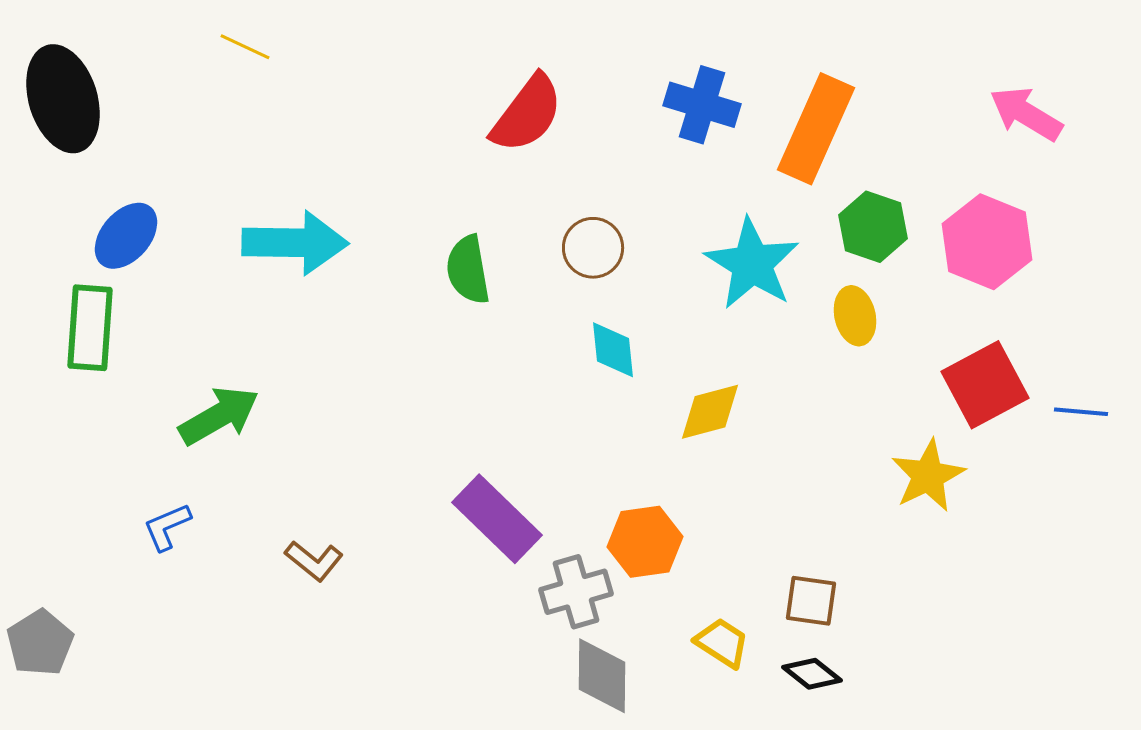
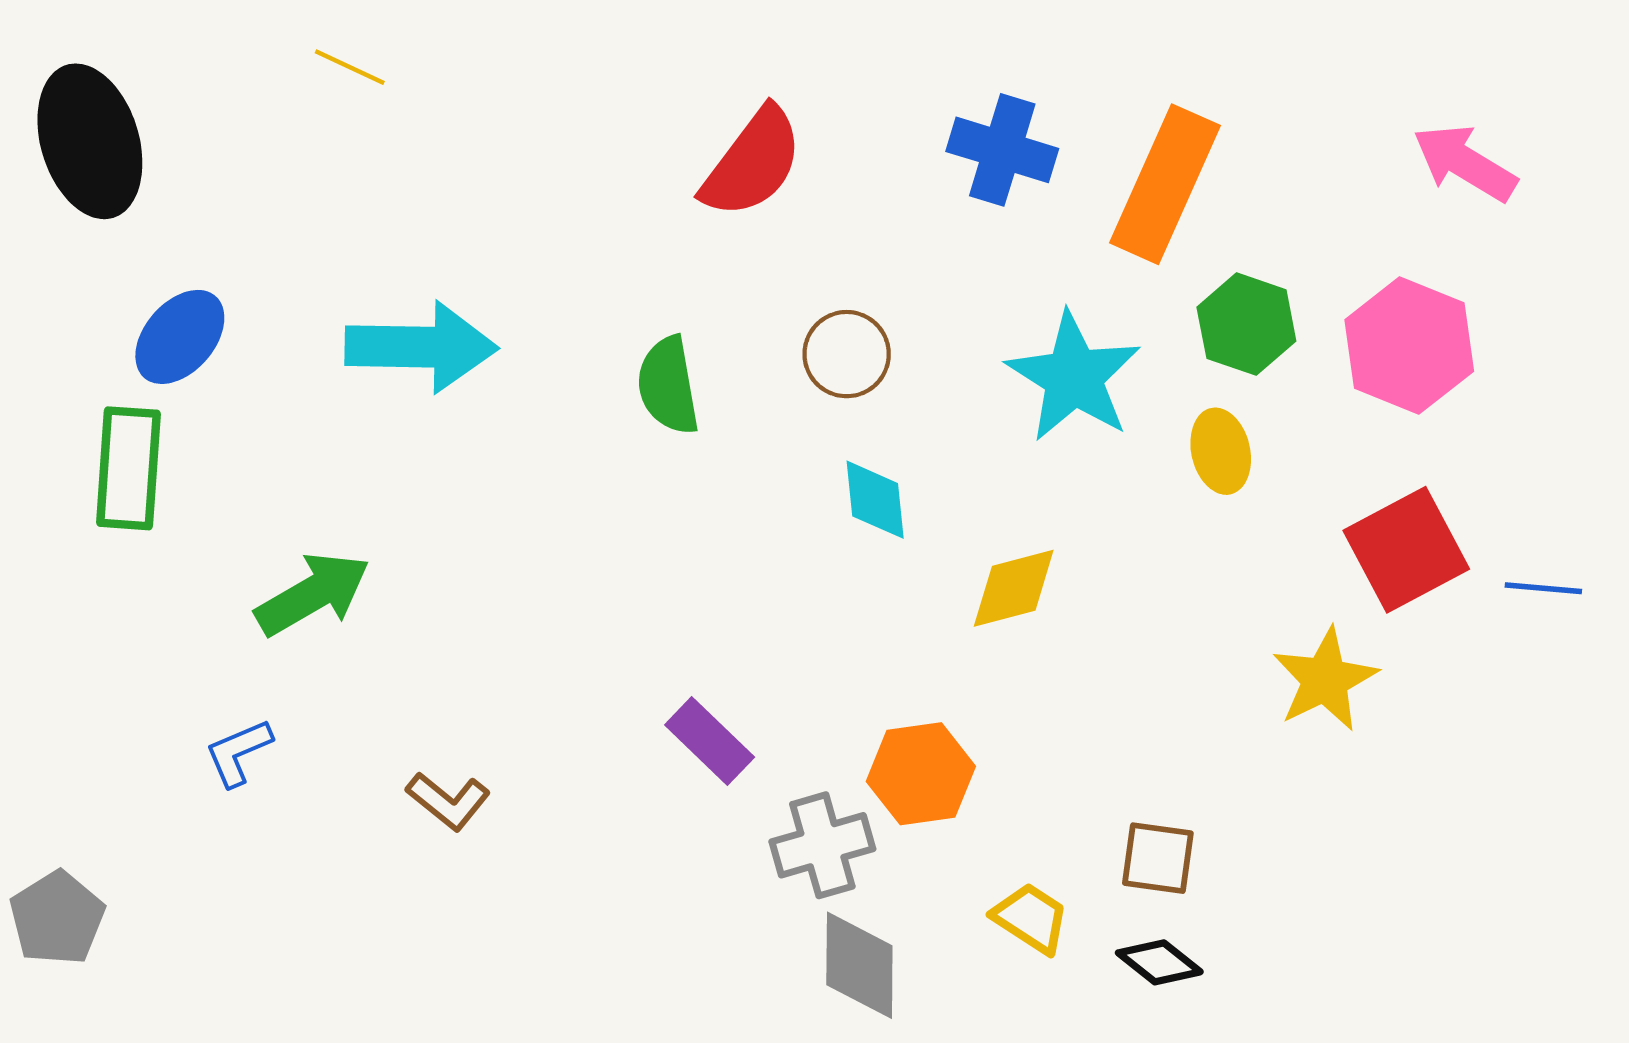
purple rectangle: (497, 519) -> (710, 741), size x0.7

